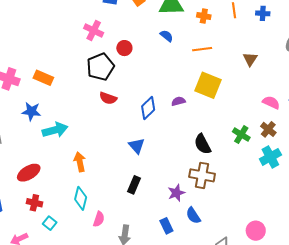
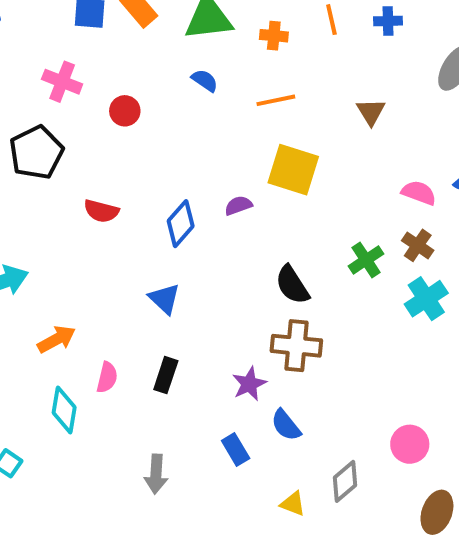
black pentagon: (101, 67) -> (36, 152), moved
green cross: (241, 135) -> (366, 260), turned 30
orange arrow: (80, 162) -> (57, 339), turned 78
pink semicircle: (99, 219) -> (107, 377), moved

